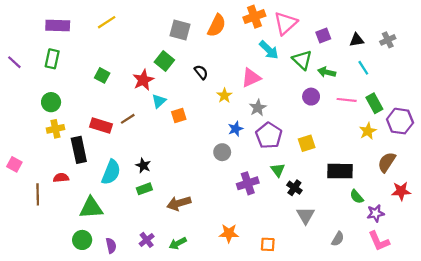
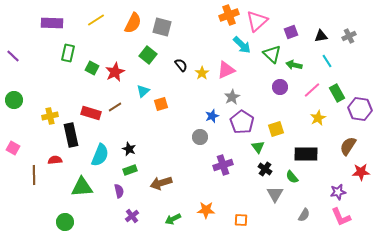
orange semicircle: (217, 25) -> (133, 23), moved
green rectangle: (52, 59) -> (68, 53), moved
red star: (143, 80) -> (115, 72), moved
yellow star: (224, 95) -> (202, 73), moved
pink line: (347, 100) -> (312, 90), turned -48
green circle: (51, 102) -> (14, 100), moved
yellow star: (368, 131) -> (318, 118), moved
green triangle: (278, 170) -> (258, 147), moved
green semicircle: (357, 197) -> (292, 177), moved
green circle: (82, 240) -> (65, 222), moved
green arrow: (178, 243) -> (173, 219), moved
purple semicircle: (111, 246) -> (119, 191), moved

